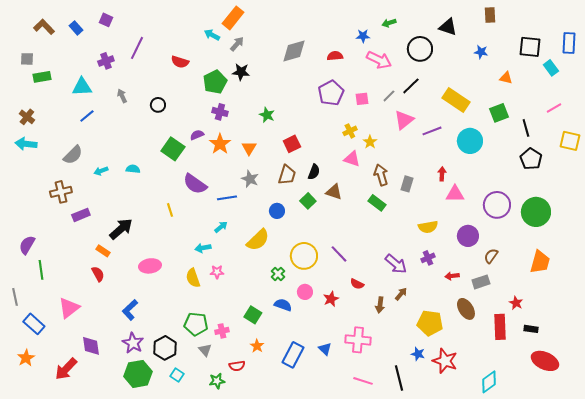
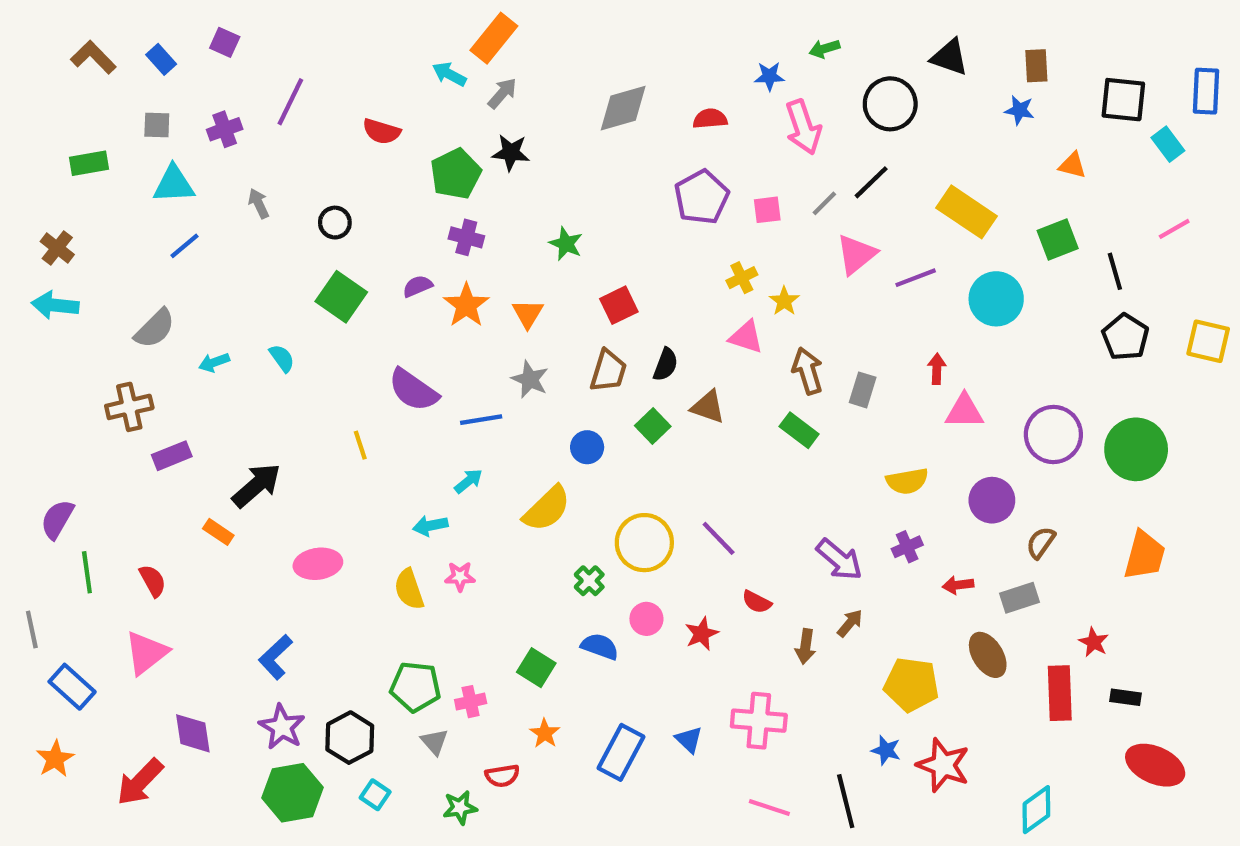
brown rectangle: (490, 15) -> (1036, 66), moved
gray square: (27, 59) -> (157, 125), moved
pink arrow: (379, 60) -> (803, 127), turned 45
yellow square: (570, 141) -> (1208, 341), moved
green square: (173, 149) -> (341, 297), moved
cyan semicircle: (133, 169) -> (282, 358), turned 48
red semicircle: (98, 274) -> (153, 581), moved

